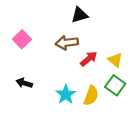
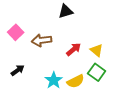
brown arrow: (67, 43) -> (42, 40), moved
black arrow: (24, 83) -> (18, 70), turned 128
yellow semicircle: (91, 96) -> (76, 81), turned 42

